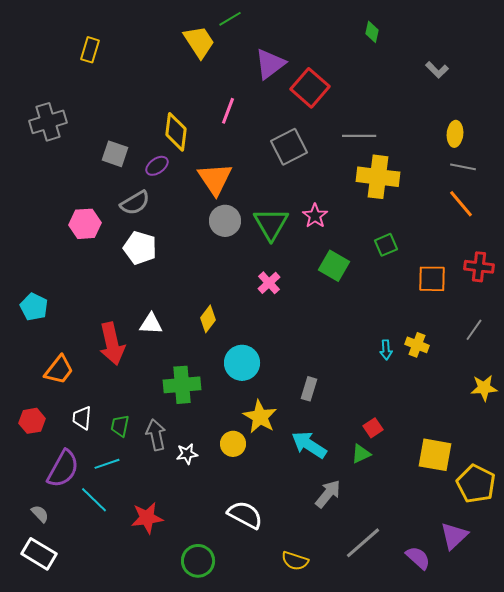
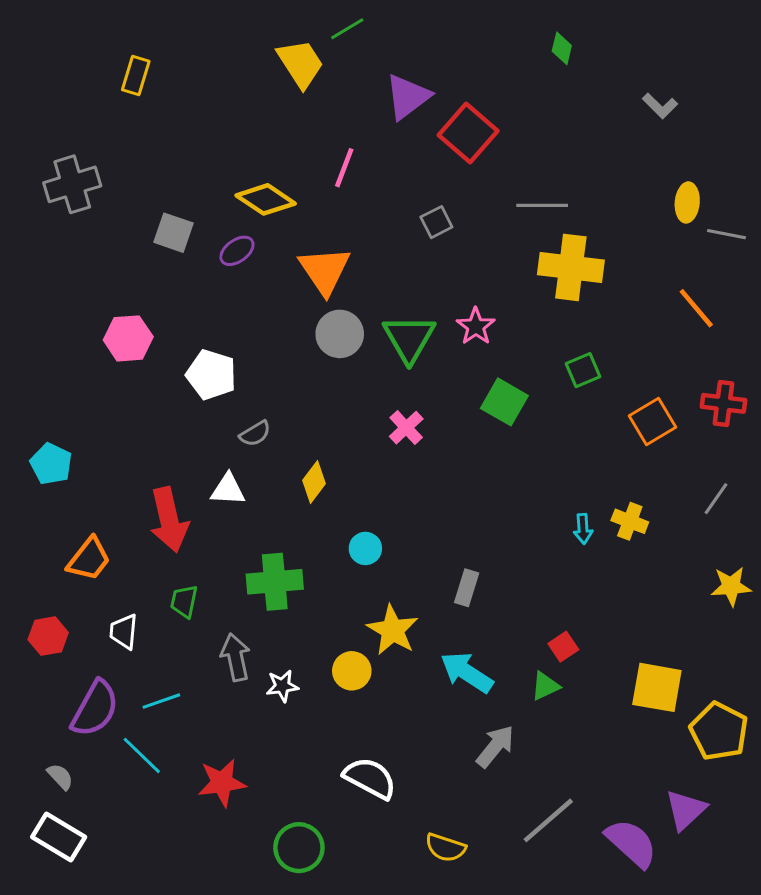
yellow diamond: (176, 132) -> (266, 199), turned -63
gray square: (289, 147) -> (436, 222), size x0.6
gray line: (463, 167) -> (726, 234), moved
gray semicircle: (135, 203) -> (255, 434), moved, size x0.7
orange square: (432, 279) -> (652, 422), turned -32
cyan circle: (242, 363) -> (365, 548), size x0.6
green trapezoid: (120, 426) -> (184, 601), moved
purple semicircle: (418, 558) -> (631, 843), size x1.4

